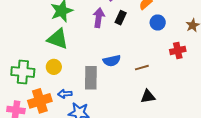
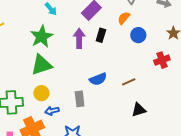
green triangle: (58, 39) -> (41, 65), turned -30
gray rectangle: (91, 78) -> (80, 99), size x0.7
blue arrow: (65, 94) -> (52, 111), moved

